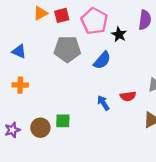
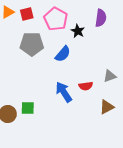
blue arrow: (103, 103) -> (64, 92), size x1.5

